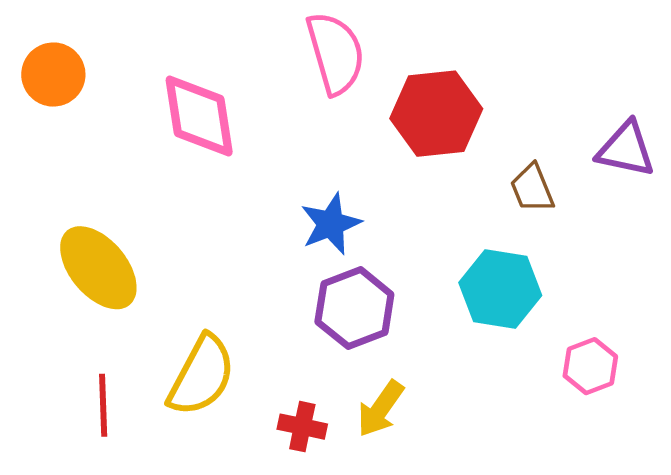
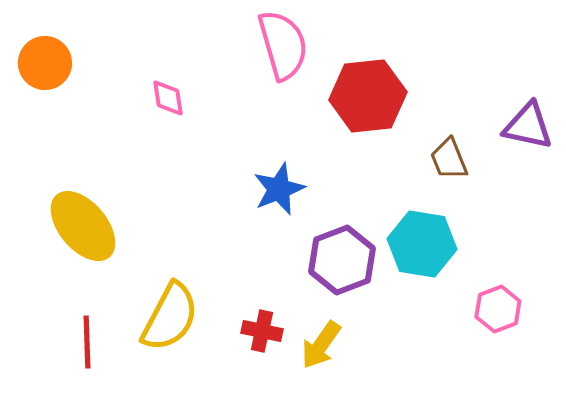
pink diamond: (199, 116) -> (168, 98), size x0.5
purple hexagon: (354, 308) -> (342, 260), moved
red cross: (302, 427) -> (262, 331), moved

